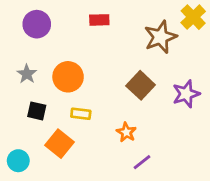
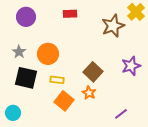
brown square: (141, 85) -> (93, 72), moved
black square: (37, 111) -> (26, 78), size x1.6
orange square: (59, 144) -> (64, 101), moved
purple line: (142, 162) -> (121, 114), moved

